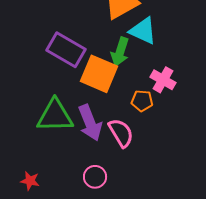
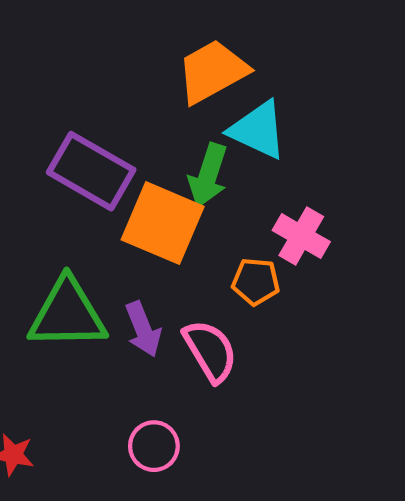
purple arrow: (90, 123) -> (143, 329), size x0.7

